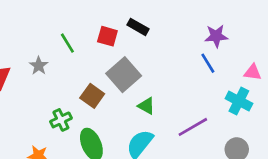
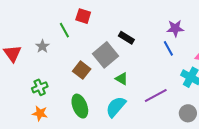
black rectangle: (138, 27) -> (126, 38), moved
red square: (107, 36) -> (83, 16), moved
green cross: (61, 120) -> (40, 87), moved

